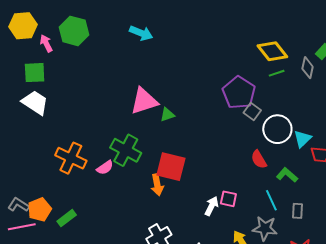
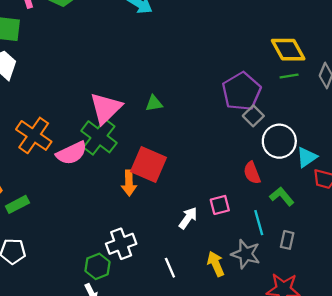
pink triangle: (144, 101) -> (106, 108), moved, turned -36
pink semicircle: (105, 168) -> (72, 153), size x1.5
pink square: (228, 199) -> (220, 205), moved, turned -36

